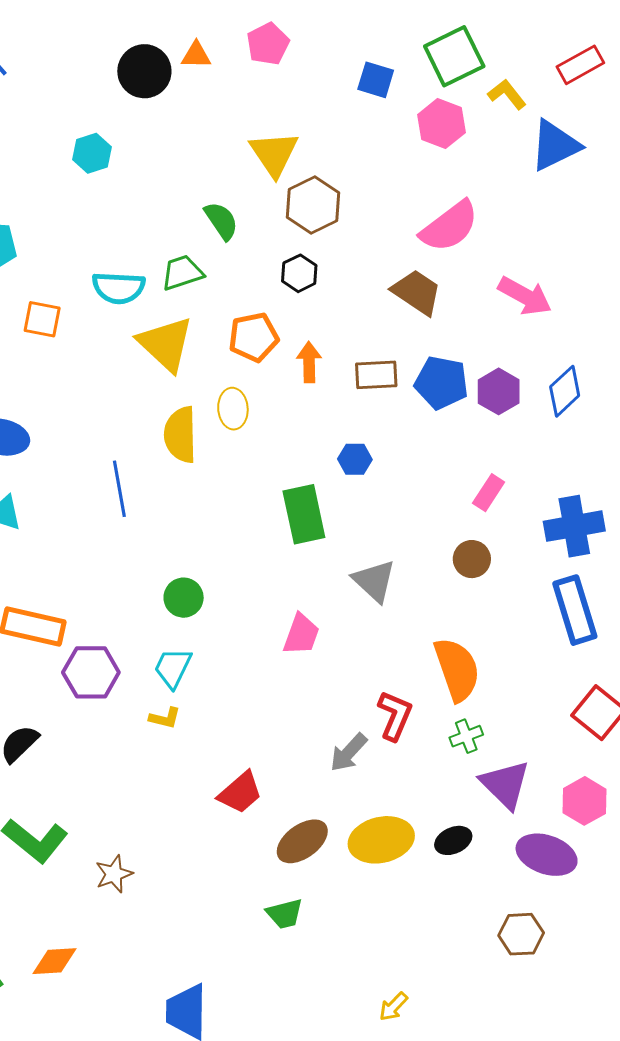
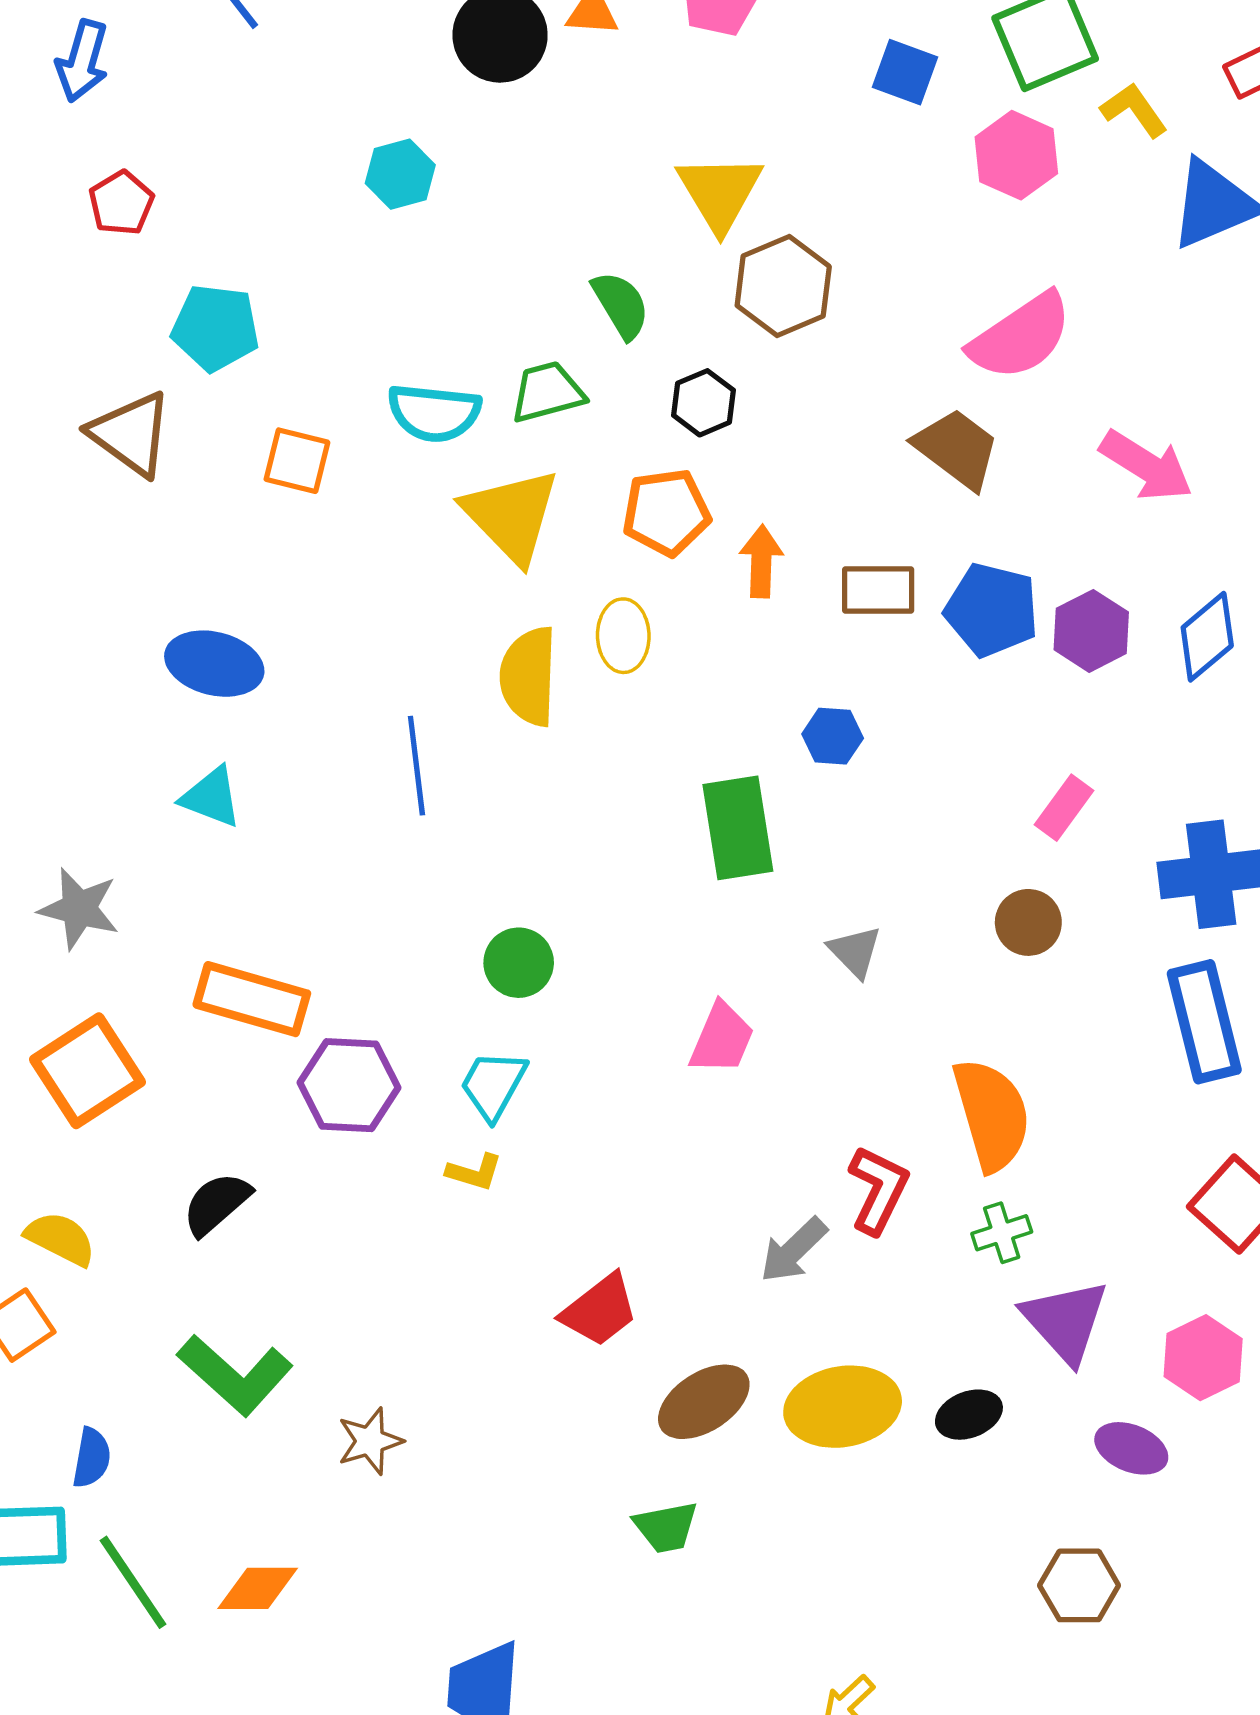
black hexagon: (299, 273) -> (704, 403), moved
gray triangle: (374, 581) -> (855, 952), size x0.7
purple ellipse: (547, 855) -> (1131, 1448), size x0.7

